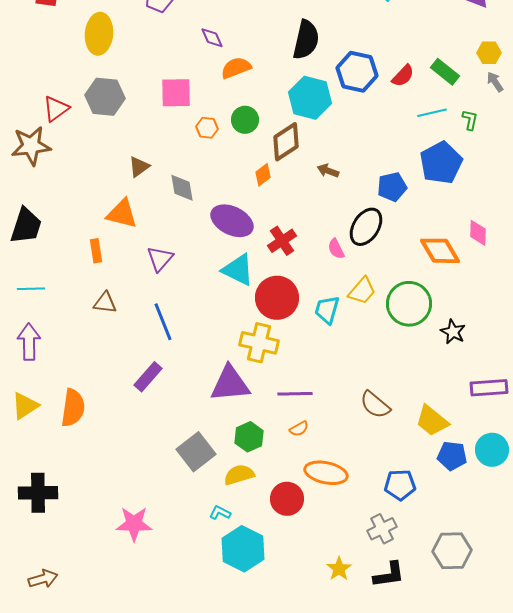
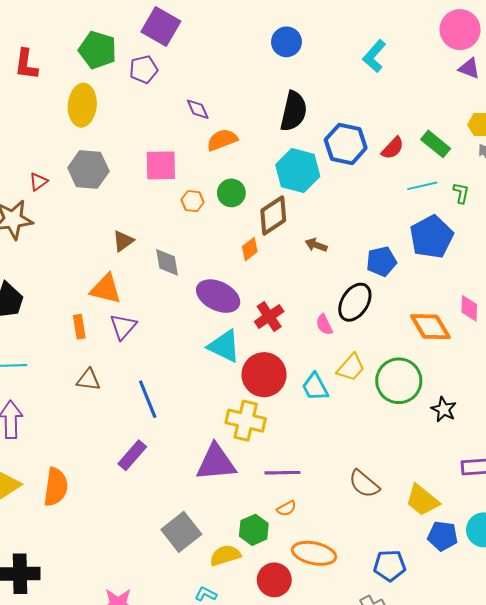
red triangle: (56, 109) -> (38, 182), size x0.7
purple triangle: (160, 259) -> (123, 327), moved
cyan trapezoid: (327, 310) -> (315, 387), turned -44
green hexagon: (249, 437) -> (254, 530), moved

